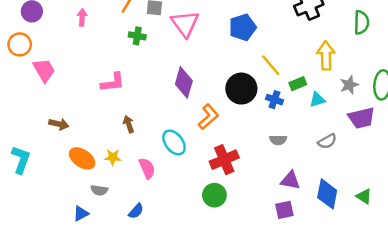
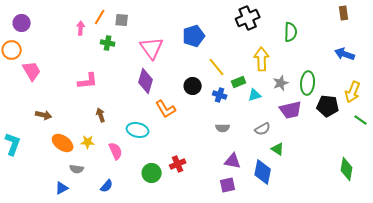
pink arrow: (82, 17) -> (81, 28), moved
pink triangle: (185, 24) -> (152, 48), moved
black circle: (241, 89) -> (193, 86), size x0.7
orange L-shape: (208, 117) -> (166, 109), turned 100
cyan ellipse: (174, 142) -> (138, 130), turned -40
red cross: (224, 160) -> (178, 164), moved, size x0.7
green circle: (214, 195) -> (152, 173), moved
green triangle: (364, 196) -> (278, 149), moved

